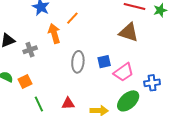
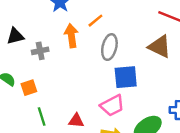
gray ellipse: (78, 62) -> (109, 47), moved
blue square: (104, 62) -> (126, 77), size x1.5
pink trapezoid: (124, 72) -> (112, 106), moved

